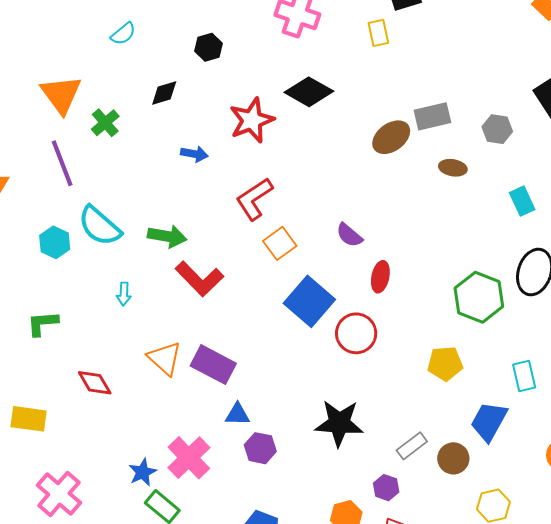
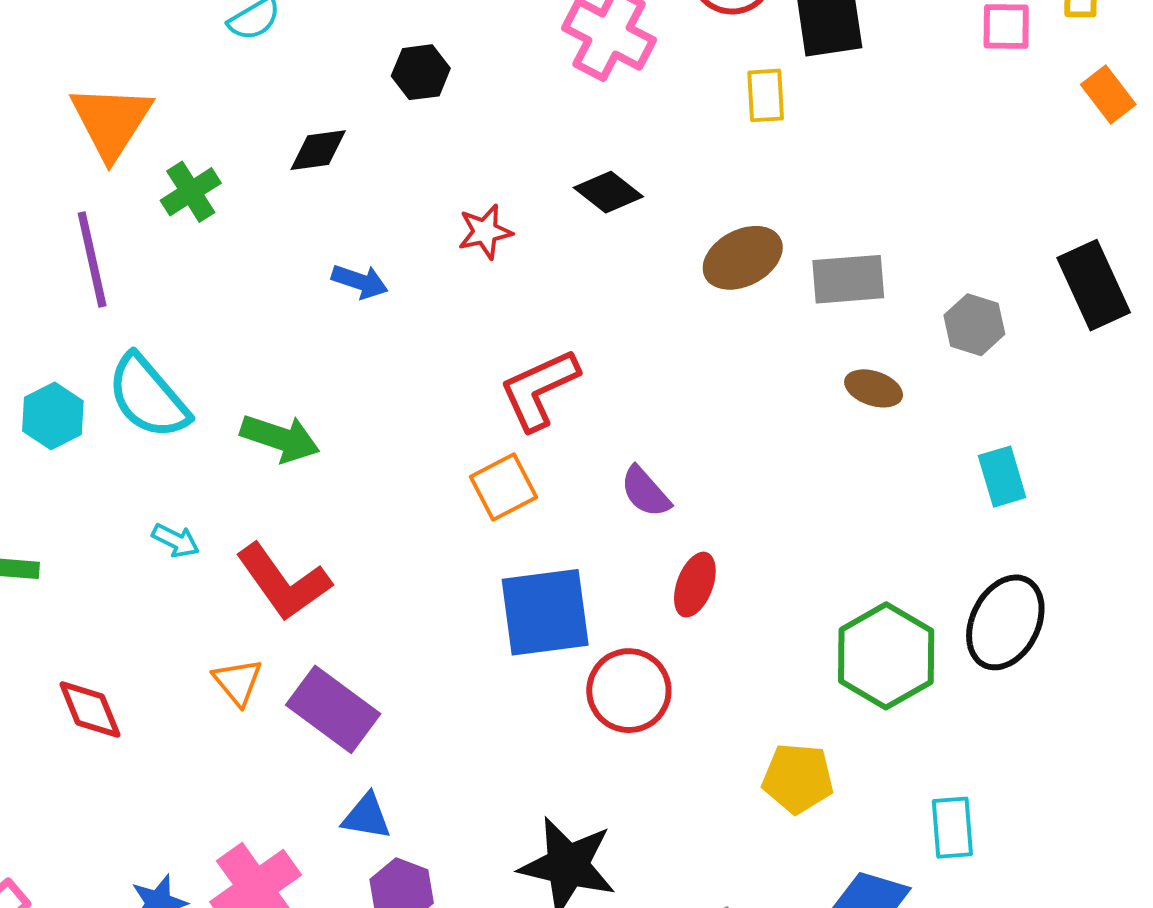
black diamond: (309, 92) -> (608, 192), size x0.7
red star: (252, 120) -> (485, 232), size x0.6
brown ellipse: (391, 137) -> (743, 258), moved
red L-shape: (254, 199) -> (539, 389), moved
red L-shape: (199, 279) -> (283, 582), moved
cyan arrow: (124, 294) -> (176, 540), turned -75
blue square: (309, 301) -> (545, 612), turned 33
orange triangle: (165, 358) -> (238, 682), size x0.7

